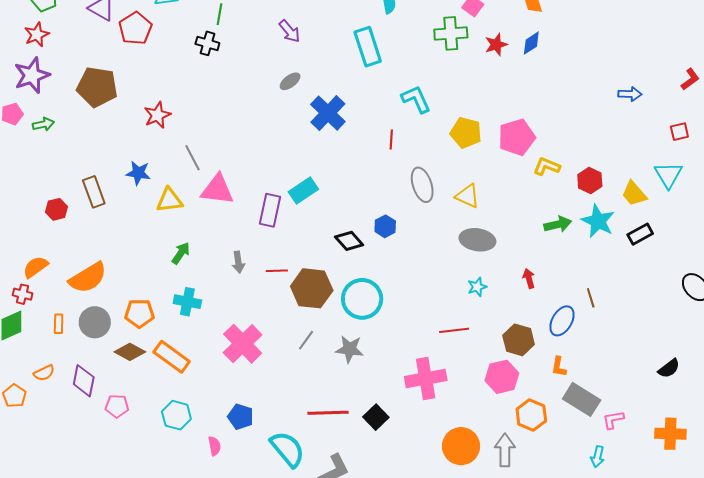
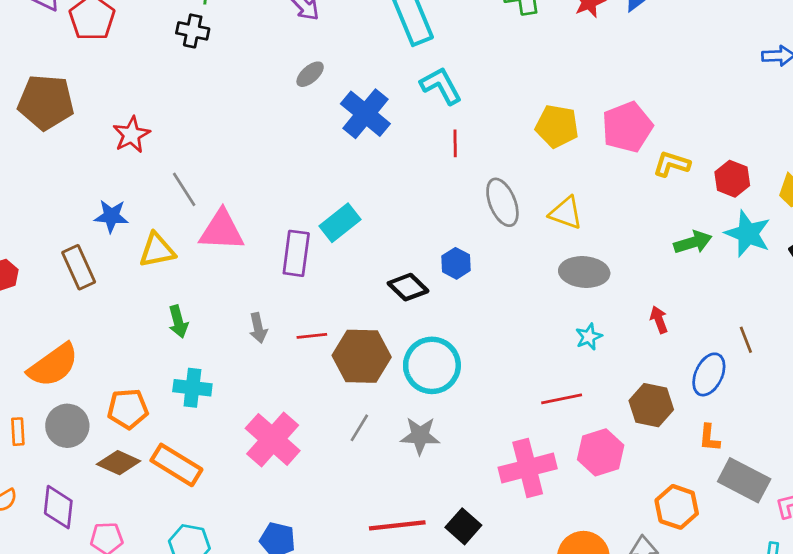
cyan L-shape: (416, 99) -> (441, 86), moved
brown rectangle: (94, 192) -> (79, 267), moved
green arrow: (181, 253) -> (178, 322), turned 135
pink hexagon: (502, 377) -> (601, 452), moved

